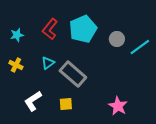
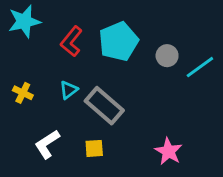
cyan star: (17, 35) -> (24, 21), moved, size x1.6

